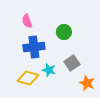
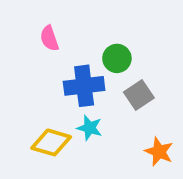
blue cross: (34, 47) -> (84, 86), moved
gray square: (72, 63) -> (139, 95), moved

